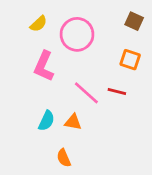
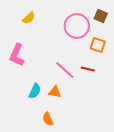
pink circle: (77, 34) -> (77, 26), moved
pink L-shape: (44, 66) -> (17, 55), moved

